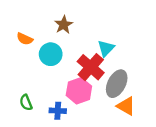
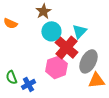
cyan circle: (51, 54) -> (51, 31), moved
orange triangle: (126, 106) -> (96, 80), turned -36
blue cross: (58, 111) -> (28, 84), moved, turned -32

